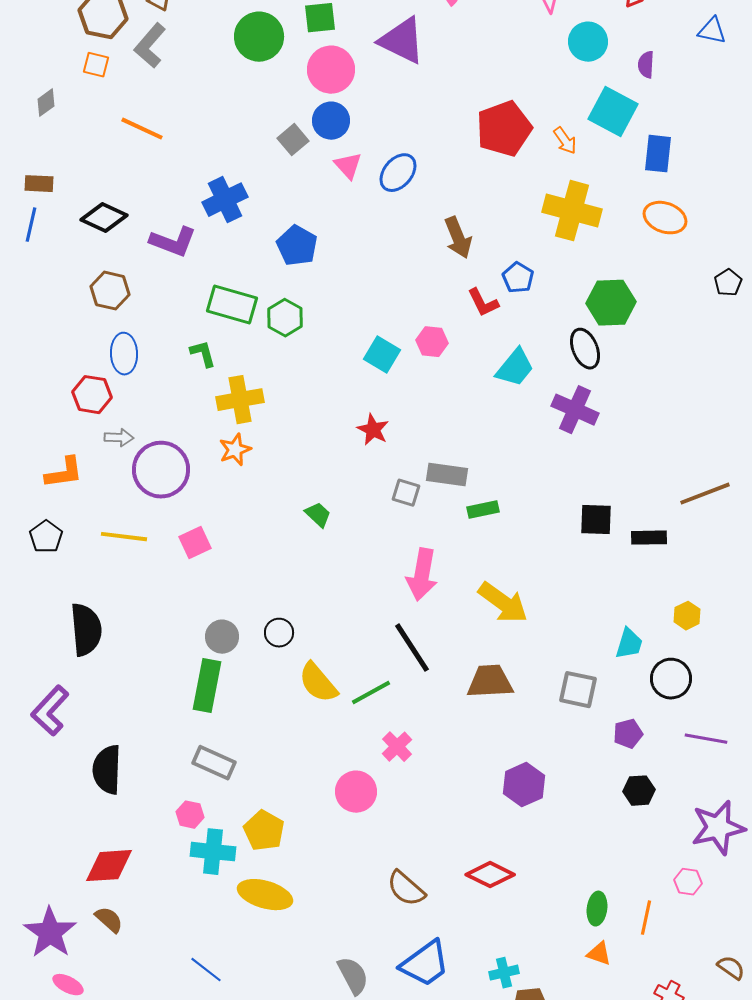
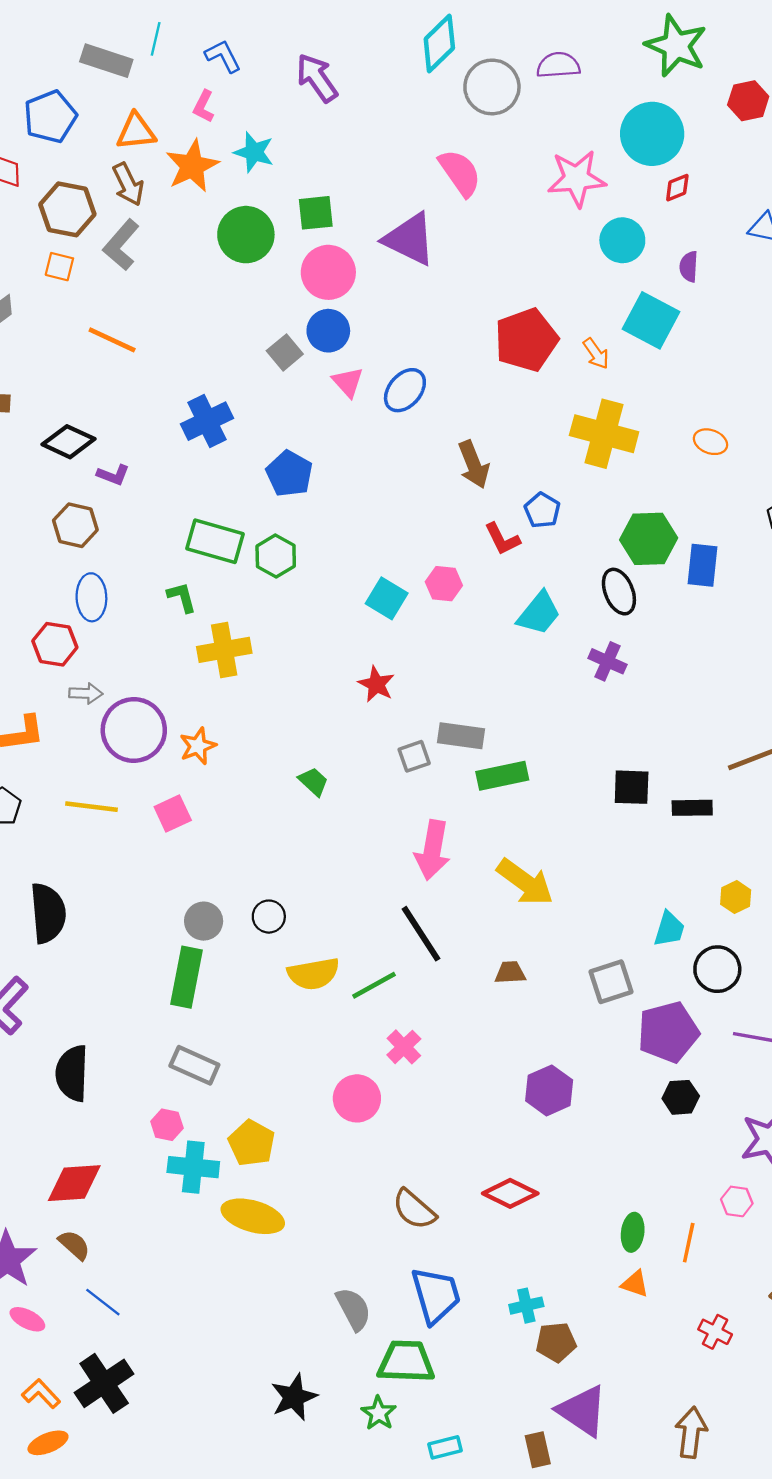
blue rectangle: (658, 154) -> (702, 565), moved
orange ellipse: (665, 218) -> (710, 442), size x0.7
purple L-shape: (173, 242) -> (113, 475), moved, size x0.6
purple cross: (575, 410) -> (607, 661), size x0.7
orange star: (235, 450) -> (198, 746), moved
gray square: (406, 493) -> (414, 756), turned -36
green rectangle: (483, 510) -> (502, 776), size x1.4
brown trapezoid: (490, 682) -> (510, 973), size x0.6
yellow semicircle: (318, 683) -> (313, 974), turned -60
gray square: (578, 690) -> (611, 982), turned -30
purple pentagon: (628, 734) -> (668, 1032), size x1.8
blue trapezoid: (425, 964) -> (436, 1295), turned -70
blue line: (206, 970) -> (103, 1302), moved

